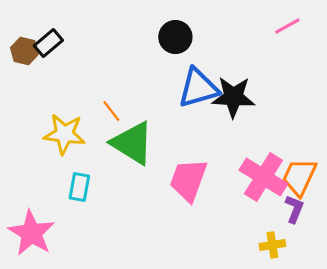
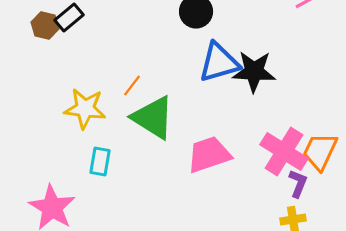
orange line: (111, 111) -> (132, 86), turned 75
pink trapezoid: (188, 180) -> (209, 154), turned 51
purple L-shape: (294, 209) -> (298, 184), moved

